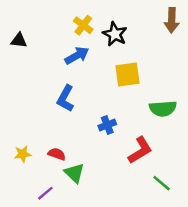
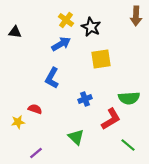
green semicircle: (163, 109) -> (129, 98), moved
red semicircle: (57, 154) -> (35, 109), moved
green triangle: (74, 173) -> (76, 137), moved

